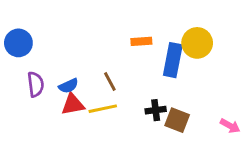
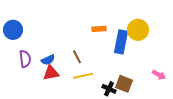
yellow line: (103, 109) -> (83, 76), moved
black cross: (156, 110) -> (109, 89), moved, turned 32
pink arrow: (230, 126) -> (159, 75), moved

